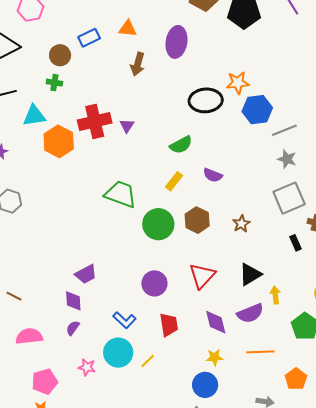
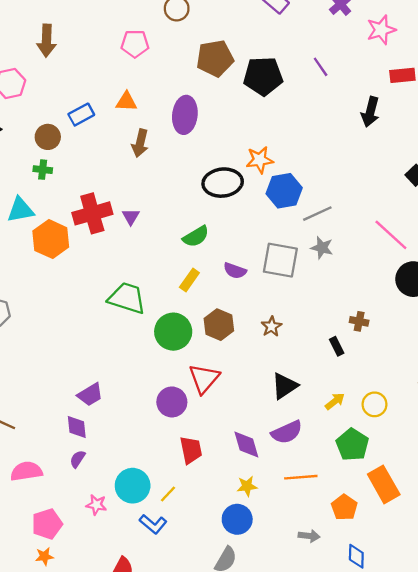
gray square: (289, 198) -> (280, 260), moved, turned 36
red triangle: (202, 276) -> (204, 379), moved
yellow arrow: (275, 295) -> (335, 401), moved, turned 60
blue L-shape: (124, 320) -> (153, 524), moved

